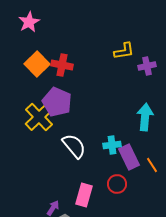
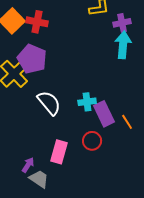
cyan arrow: (145, 117) -> (123, 45), moved

